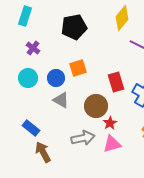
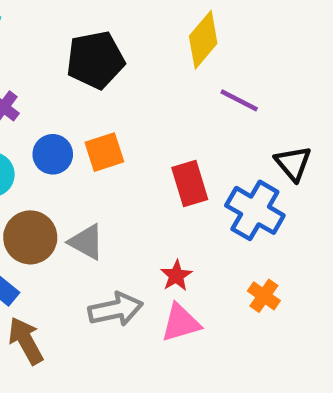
blue circle: (56, 78) -> (53, 154), moved
gray triangle: (61, 100) -> (86, 242), moved
brown circle: (96, 106) -> (30, 237), moved

